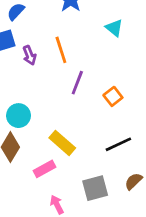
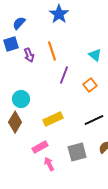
cyan triangle: (114, 28) -> (95, 55), moved
yellow rectangle: (62, 143) -> (53, 119), turned -66
pink rectangle: (45, 169) -> (40, 147), moved

